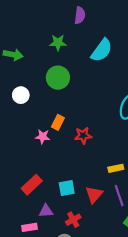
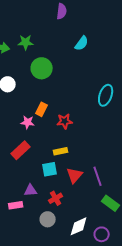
green star: (58, 43) -> (26, 42), moved
cyan semicircle: (102, 50) -> (82, 43), size x0.7
yellow rectangle: (116, 168) -> (61, 151), moved
red rectangle: (32, 185) -> (21, 150), moved

